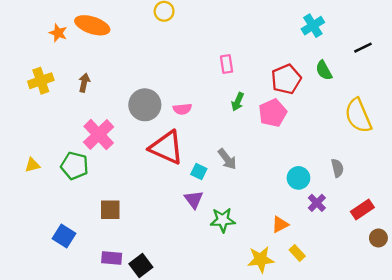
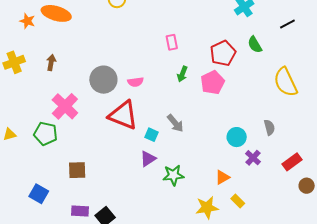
purple triangle: (194, 200) -> (148, 159), turned 36

